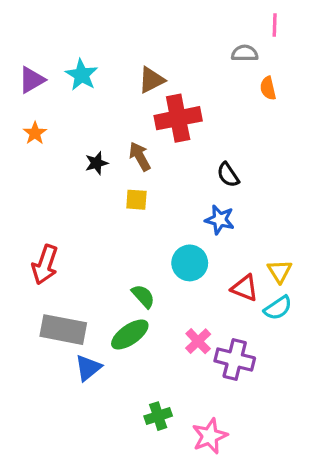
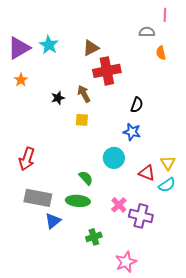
purple triangle: (32, 80) -> (19, 48), size x1.4
black semicircle: (228, 175) -> (137, 105), turned -126
green ellipse: (130, 335) -> (78, 201), turned 40
green cross: (158, 416) -> (94, 237), moved

